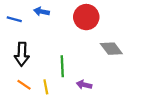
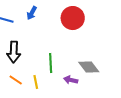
blue arrow: (41, 12) -> (32, 13), turned -72
gray diamond: (111, 49) -> (89, 67), moved

